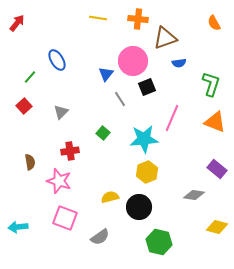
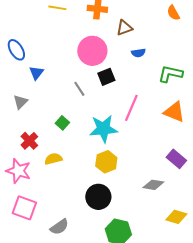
brown triangle: (165, 38) -> (124, 28), size x0.7
blue triangle: (106, 74) -> (36, 73), moved
green L-shape: (211, 84) -> (170, 74), turned -95
red cross: (70, 151) -> (29, 141), turned -36
yellow semicircle: (110, 197) -> (53, 159), moved

